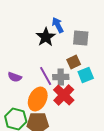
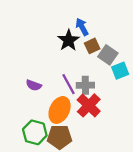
gray square: (81, 38) -> (108, 55), moved, turned 30
brown square: (74, 62) -> (92, 46), moved
cyan square: (86, 75) -> (120, 71), moved

